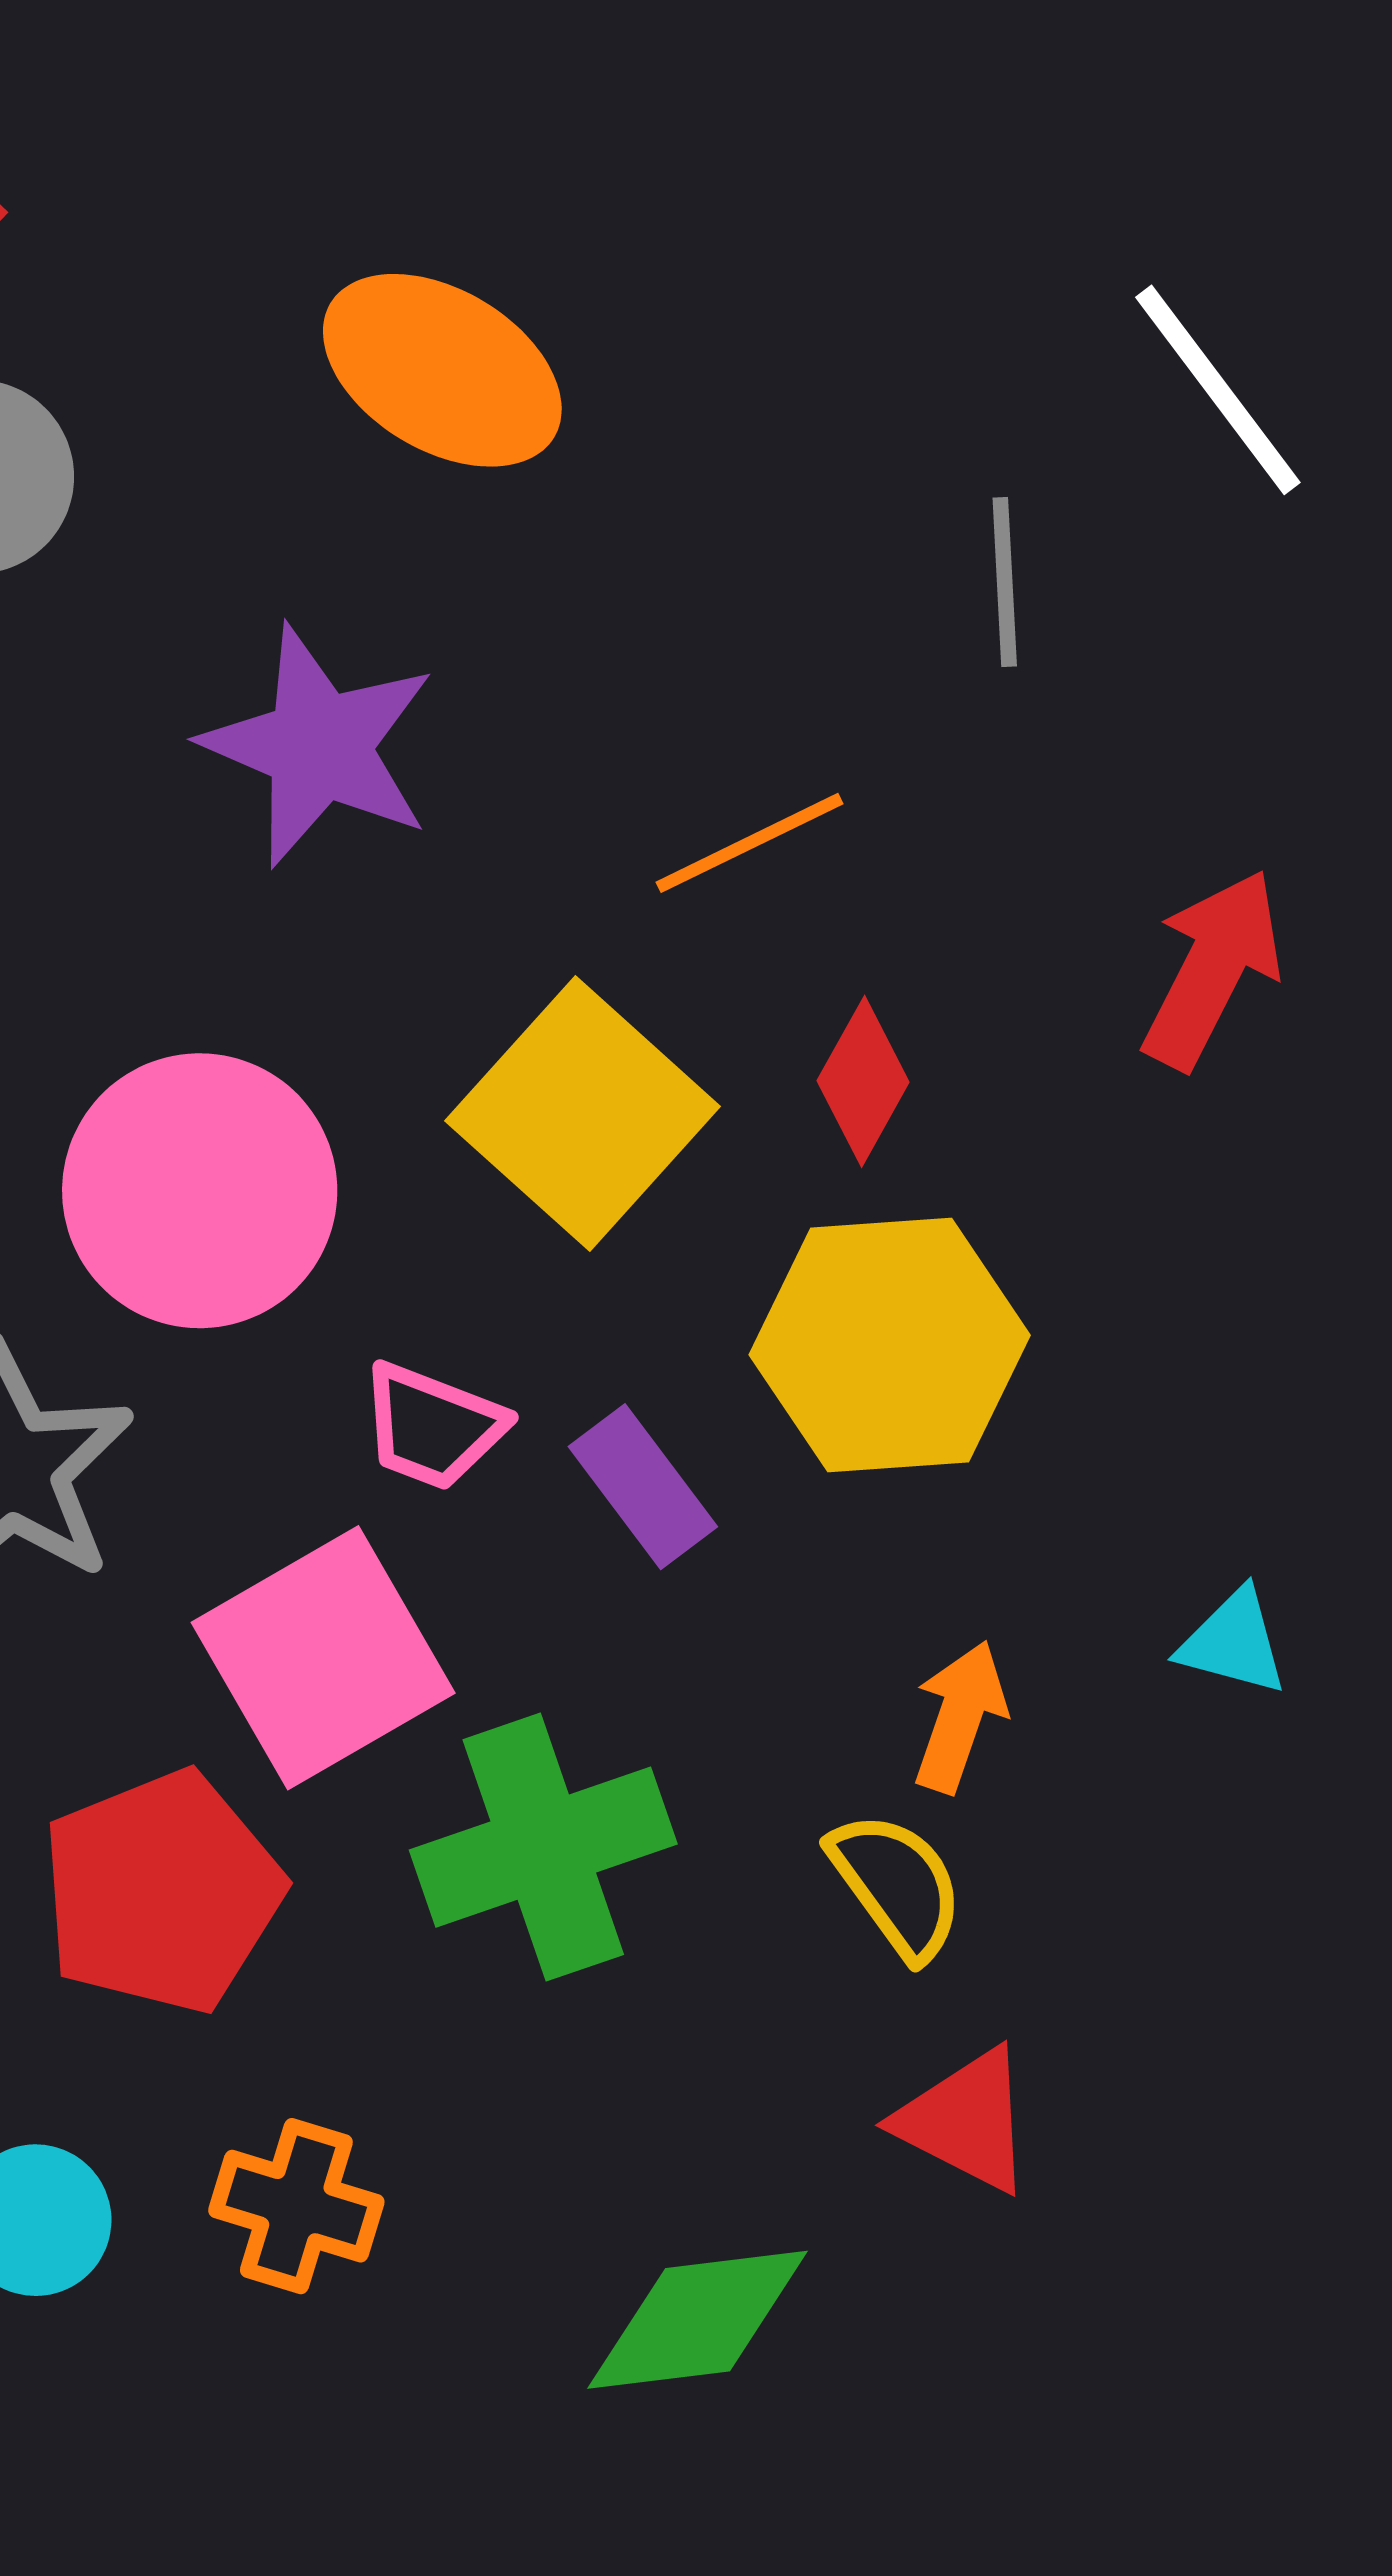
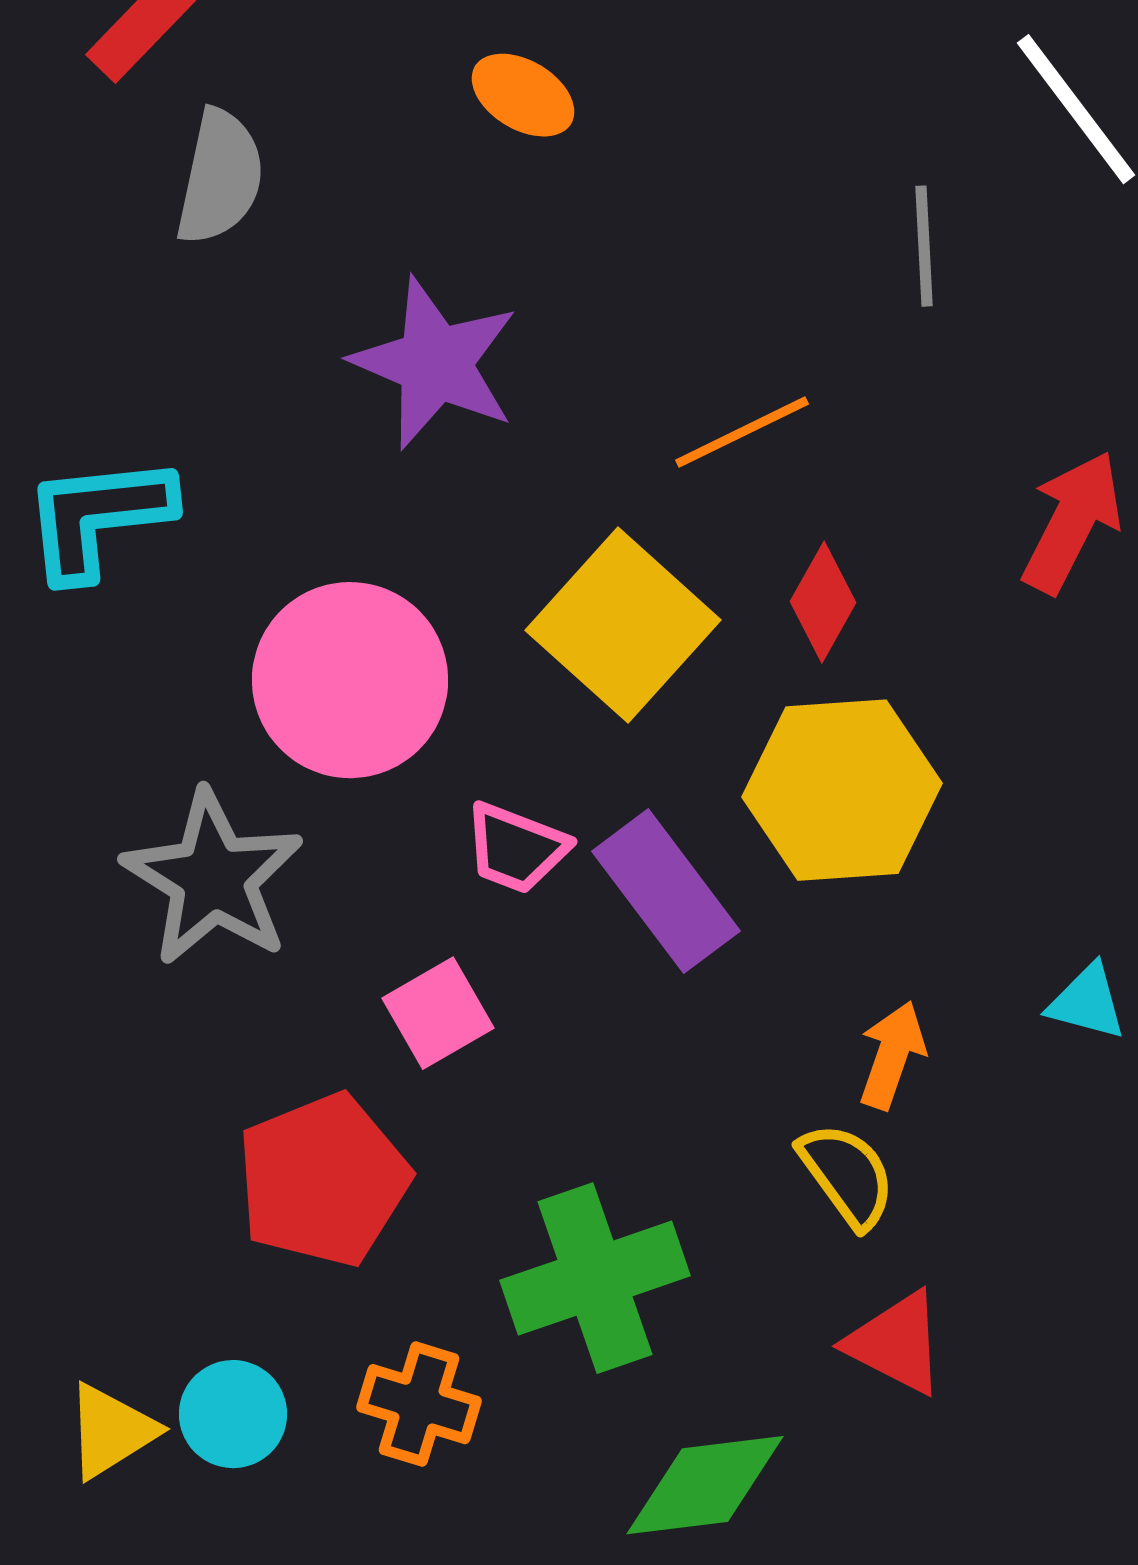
orange ellipse: (442, 370) -> (523, 95), size x0.6
purple rectangle: (643, 1487) -> (666, 891), size x1.4
pink square: (323, 1658) -> (438, 1013), size x0.6
green cross: (543, 1847) -> (595, 1278), moved

